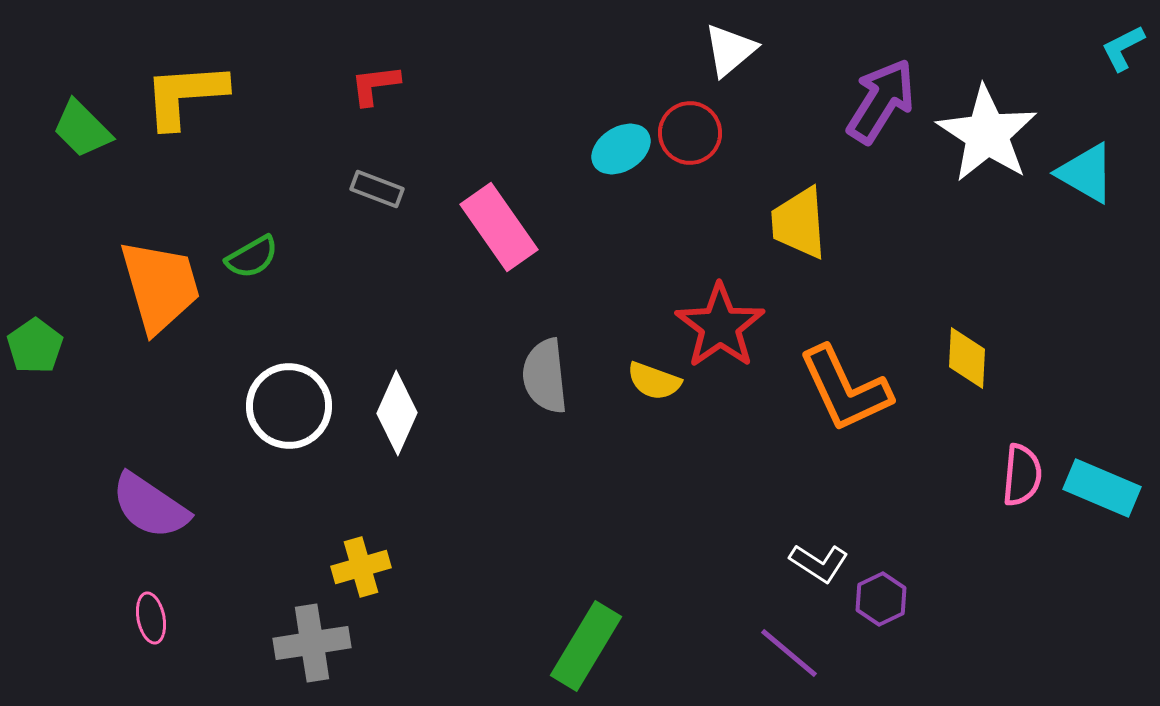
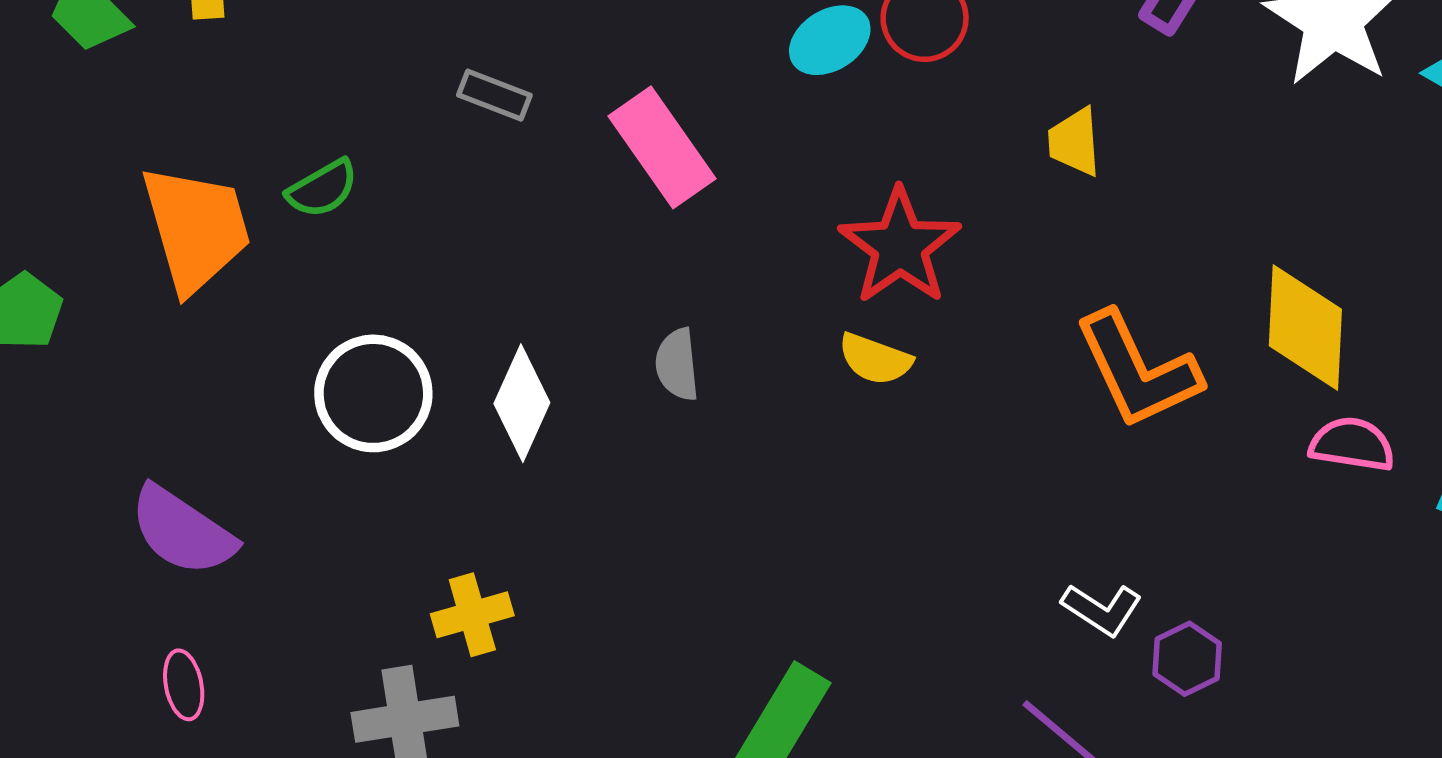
yellow trapezoid: (799, 223) -> (1074, 142), size x0.7
red star: (720, 326) -> (900, 246), moved
yellow diamond: (967, 358) -> (1305, 327), size x1.5
gray semicircle: (545, 376) -> (677, 365), moved, size x0.7
pink semicircle: (1022, 475) -> (1352, 444), moved, turned -86

